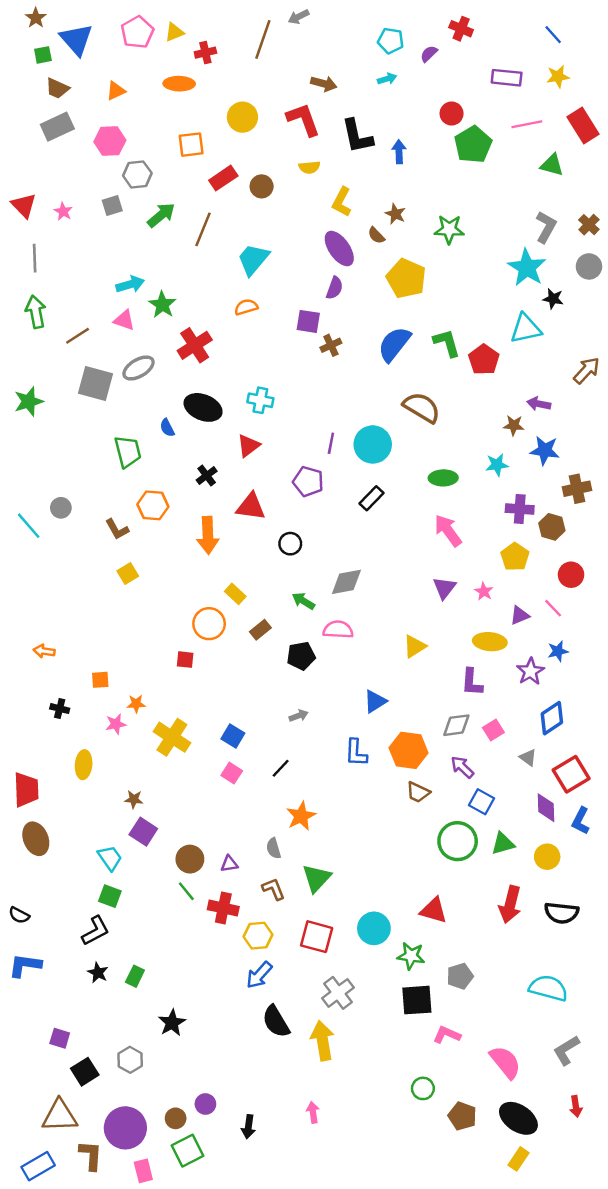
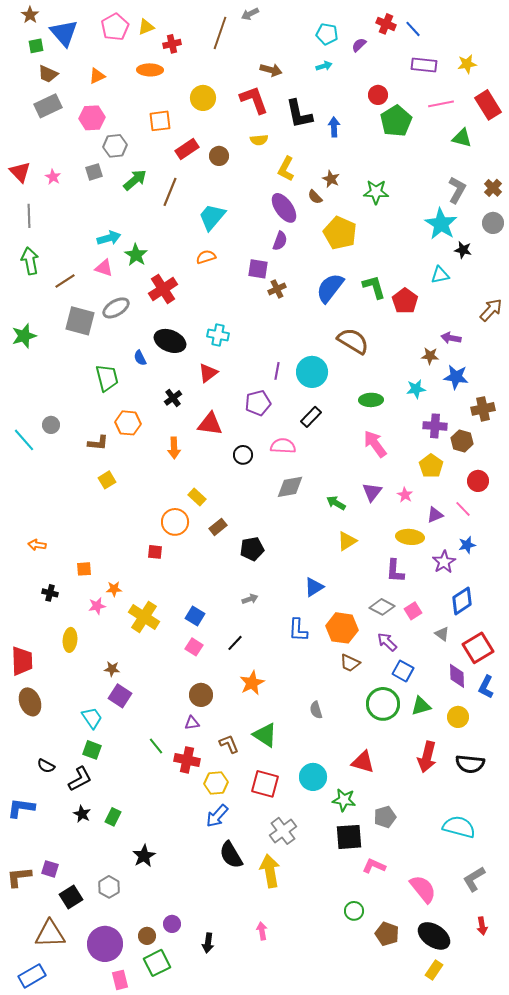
blue line: (553, 35) -> (413, 29), moved
cyan triangle: (526, 329) -> (440, 275), size x0.7
purple pentagon: (308, 482) -> (258, 403), turned -30
brown L-shape: (117, 529) -> (98, 443), turned -55
orange arrow: (208, 535) -> (174, 448), size x0.7
green arrow: (303, 601) -> (336, 503), moved
pink semicircle: (338, 630) -> (283, 446), moved
gray diamond: (456, 725) -> (382, 607), turned 35
gray semicircle: (274, 848) -> (316, 710), moved
brown circle: (190, 859) -> (201, 695), moved
green triangle: (317, 878) -> (265, 735), turned -40
black semicircle: (19, 915) -> (46, 766), moved
brown L-shape: (91, 1155) -> (19, 877), moved, turned -100

